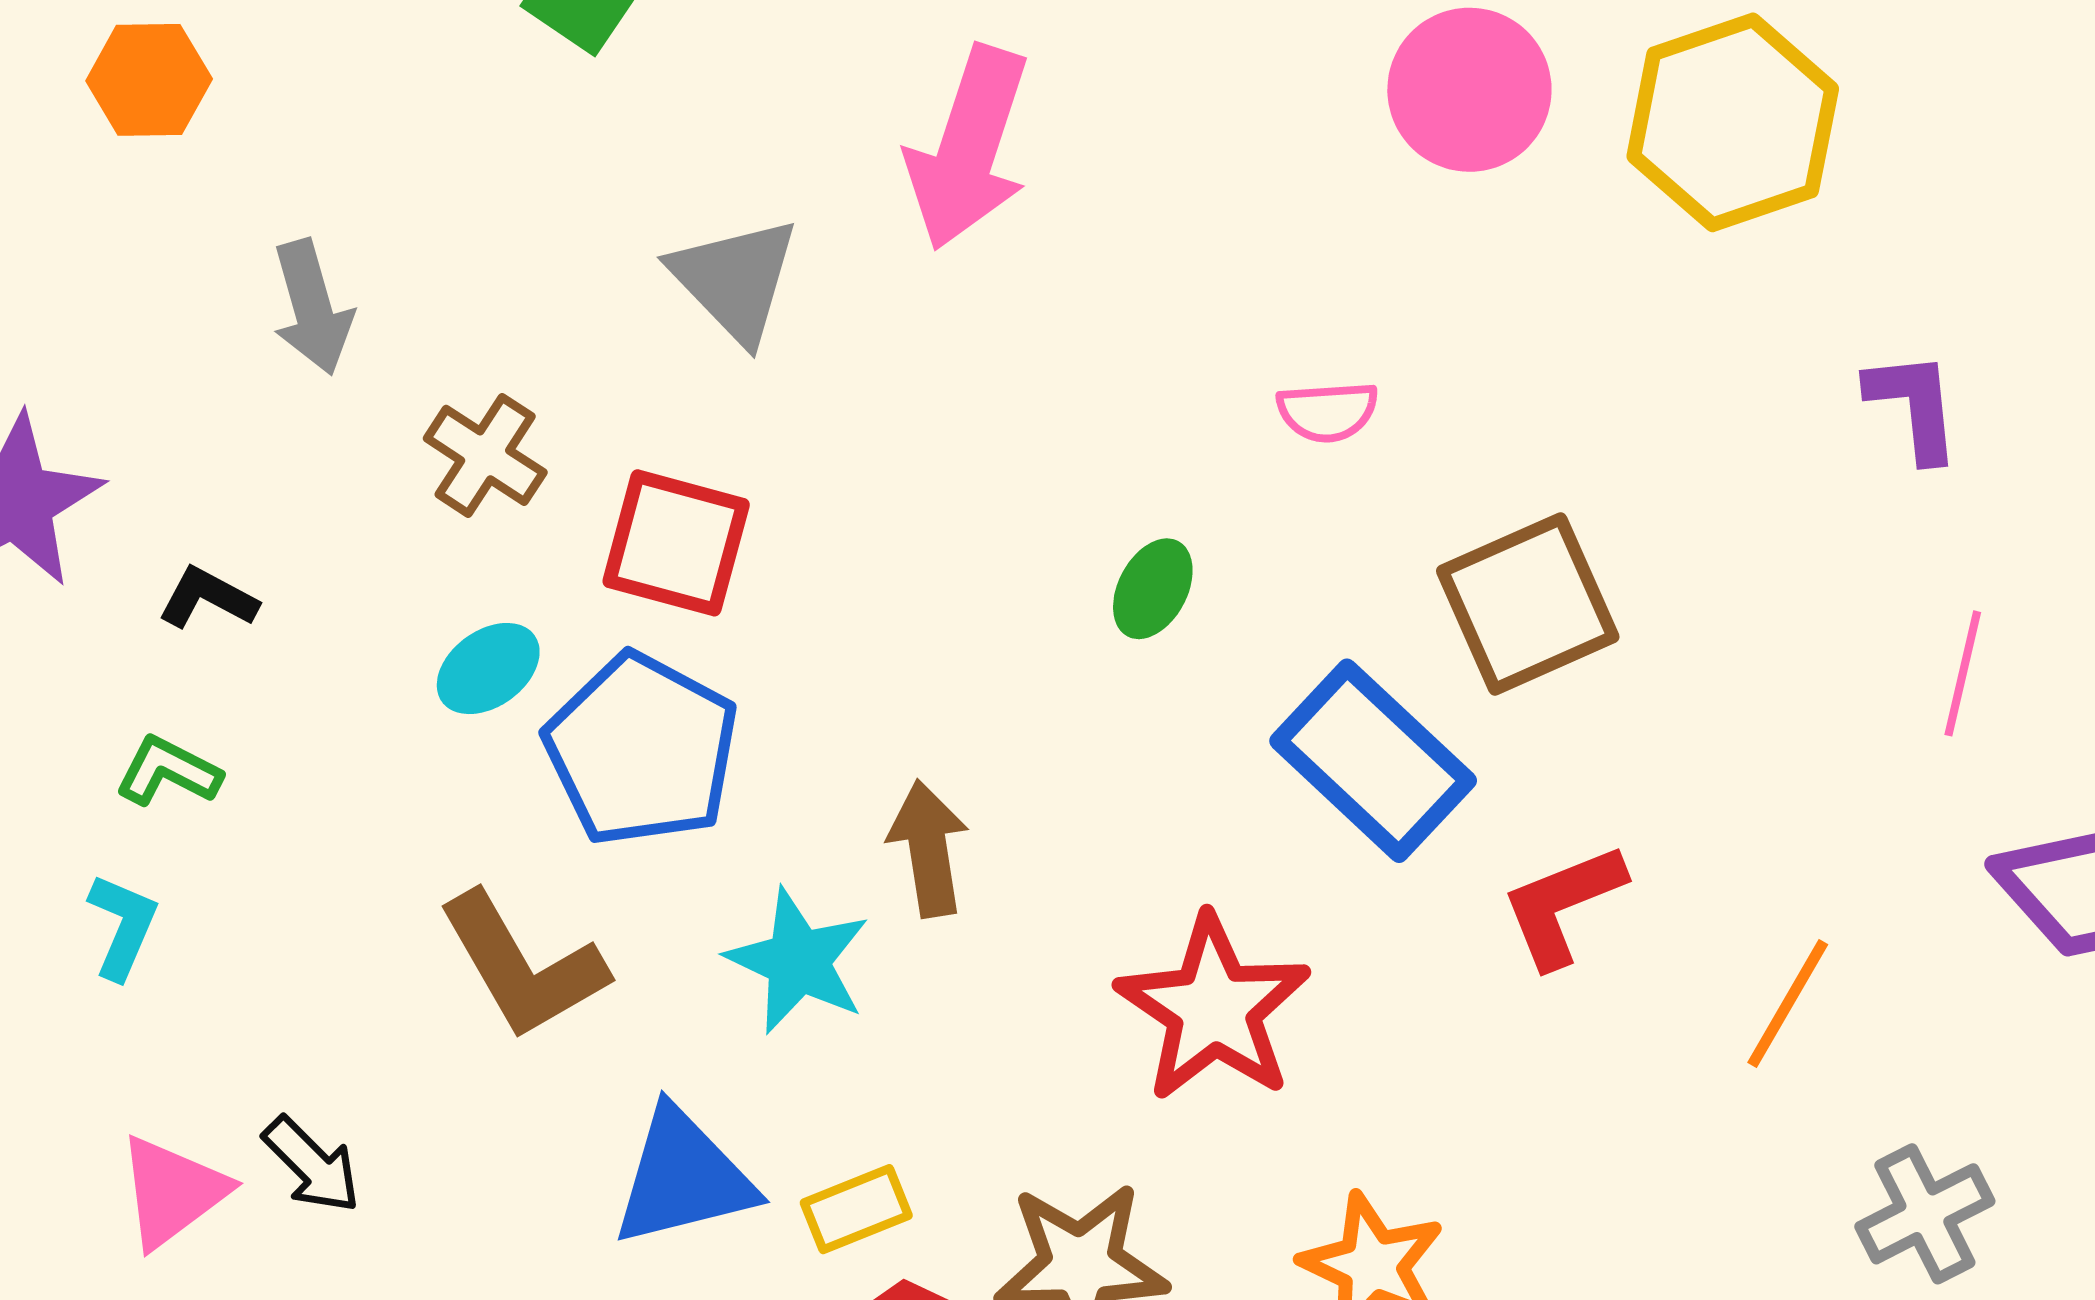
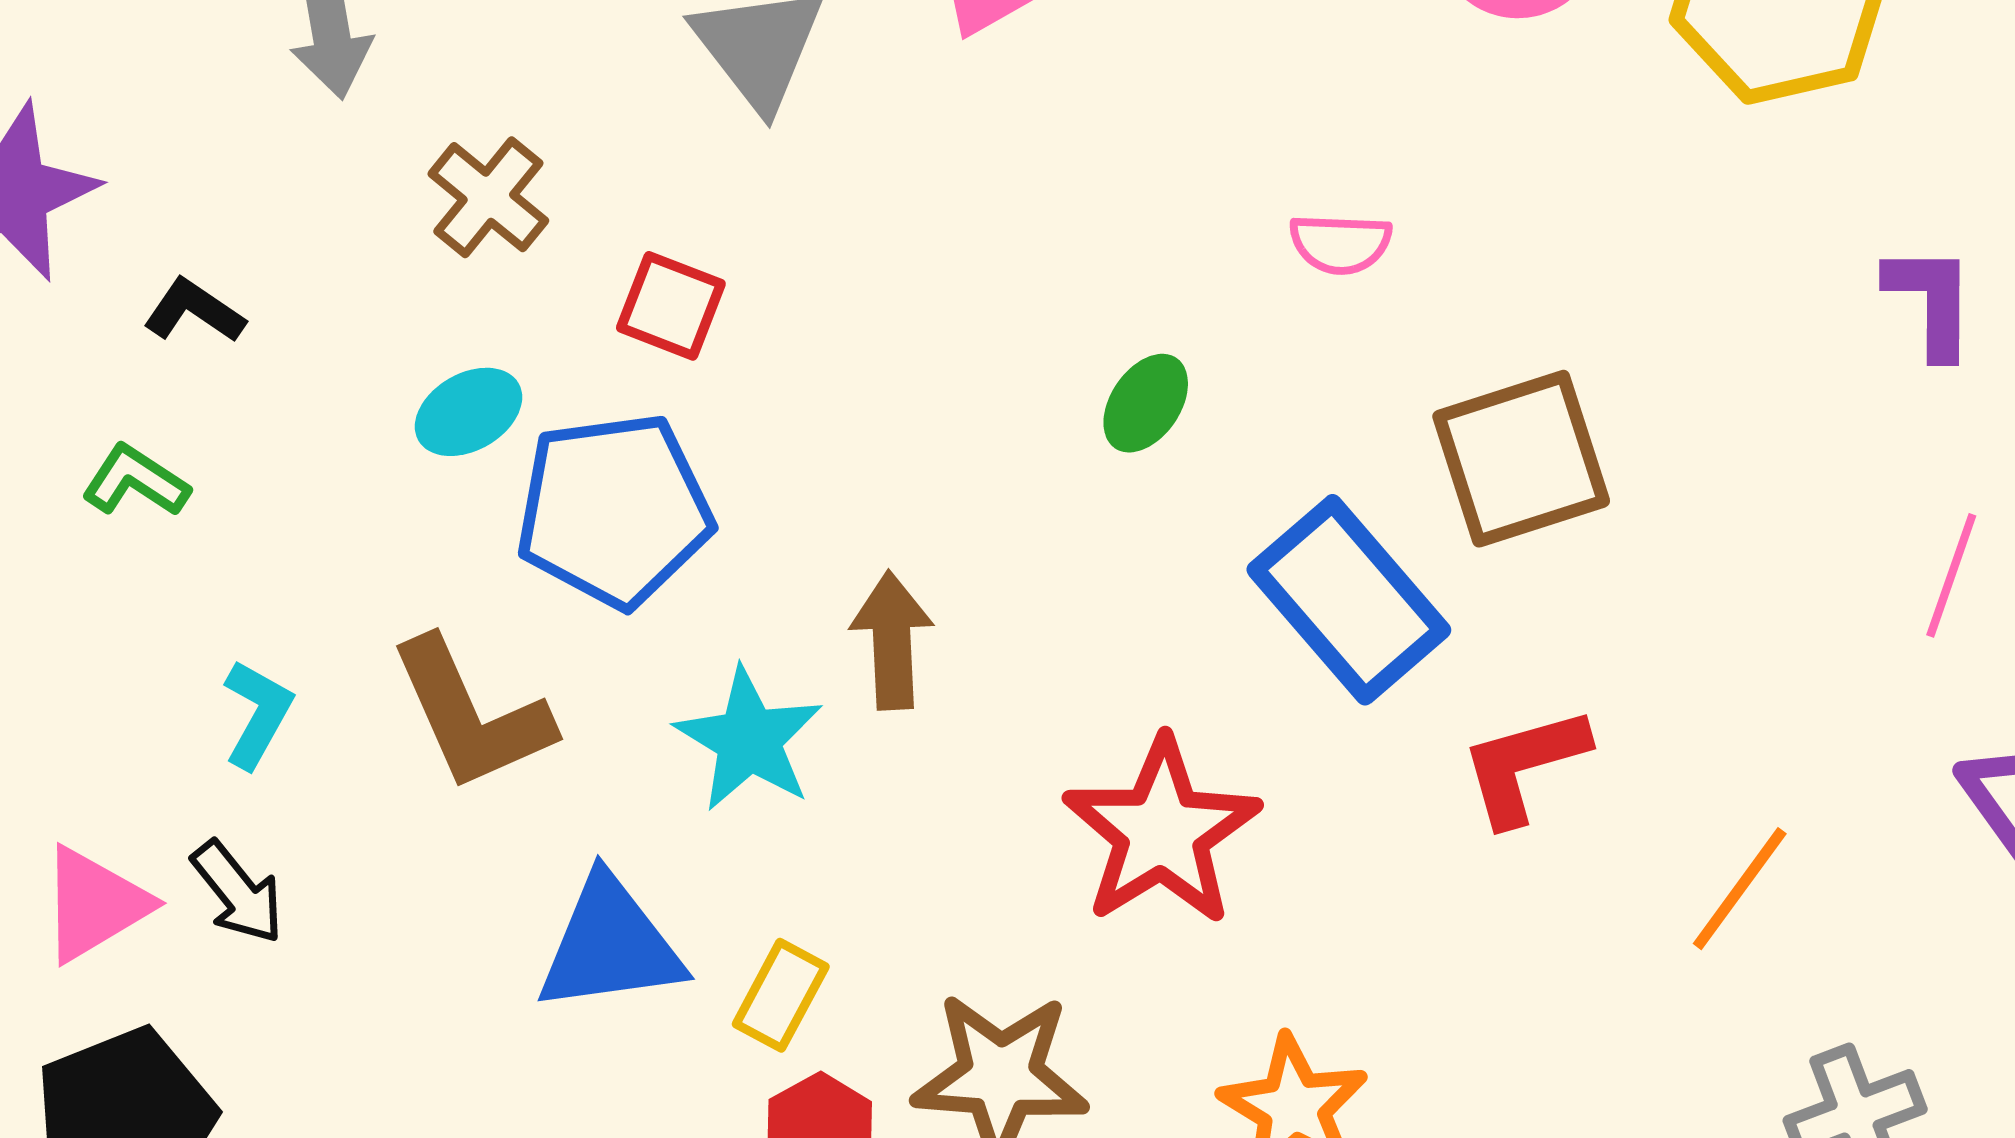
red square: (676, 543) -> (671, 306), size x0.7
blue pentagon: (642, 750) -> (614, 510), turned 30
cyan L-shape: (123, 926) -> (257, 714), moved
yellow rectangle: (856, 1209) -> (781, 995), turned -46

